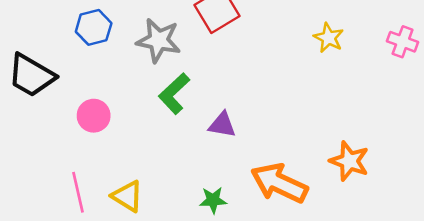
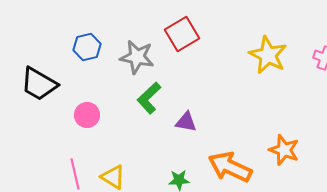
yellow star: (329, 38) -> (268, 55), size x1.6

